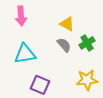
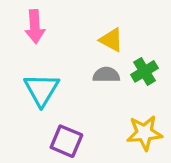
gray semicircle: (64, 45) -> (106, 75), turned -49
cyan triangle: (25, 54) -> (41, 90), turned -50

